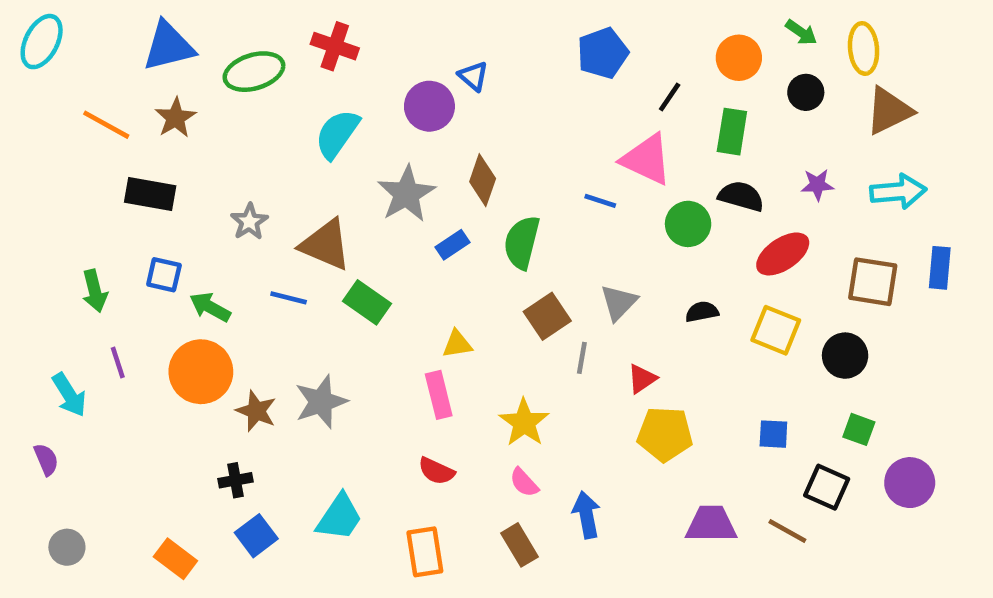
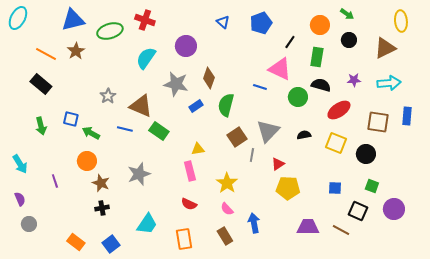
yellow ellipse: (864, 48) -> (401, 21), moved
blue triangle: (473, 76) -> (223, 22), moved
black rectangle: (150, 194) -> (41, 84), moved, turned 30
gray star: (406, 194) -> (176, 84), turned -30
gray triangle: (619, 302) -> (268, 131), size x1.4
purple line: (118, 362) -> (55, 181), moved
orange circle: (201, 372) -> (87, 161), size x0.7
cyan arrow: (69, 395) -> (20, 164), moved
brown star: (256, 411) -> (101, 183), moved
blue square: (256, 536) -> (111, 244), moved
gray circle: (67, 547) -> (29, 224), moved

